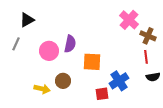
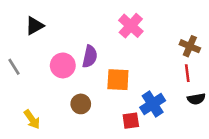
pink cross: (129, 20) -> (131, 26), moved
gray line: (16, 44) -> (14, 67), moved, turned -56
yellow arrow: (42, 89) -> (32, 119), moved, turned 42

